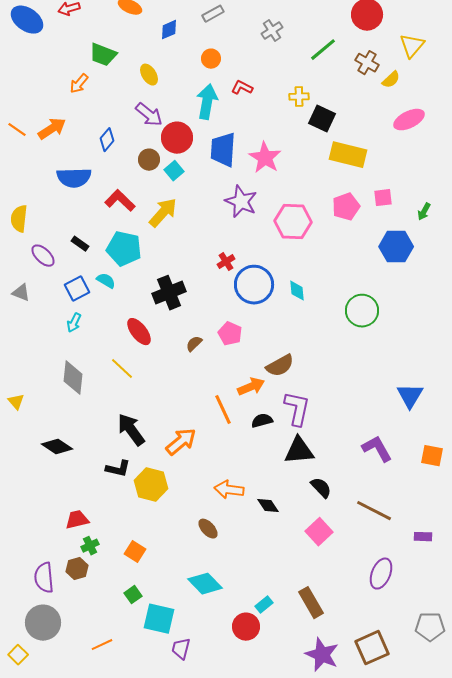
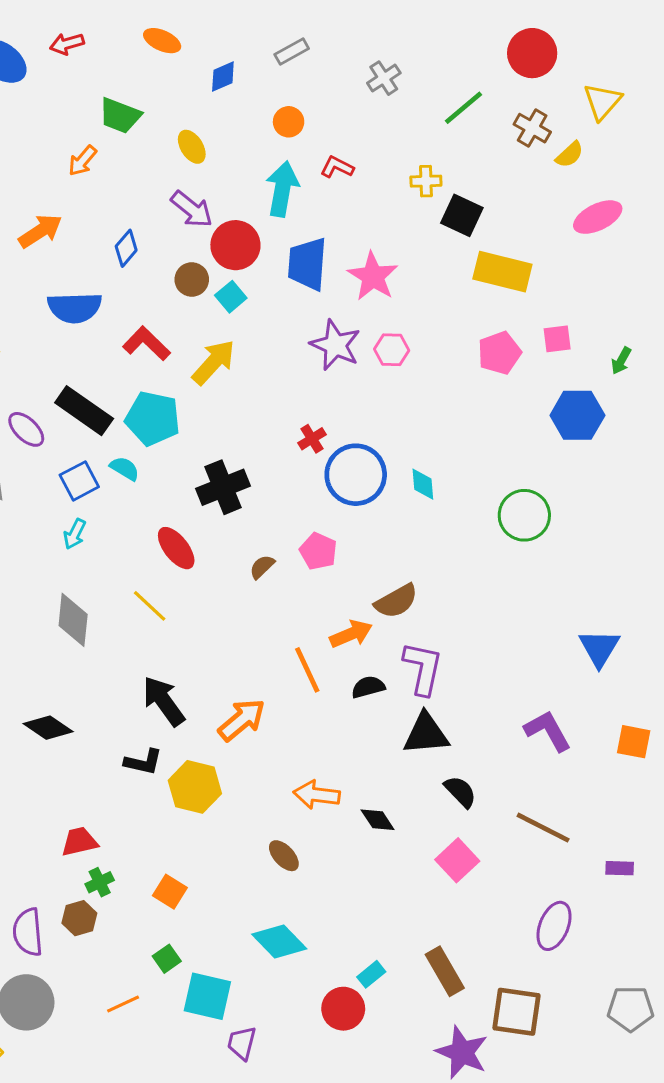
pink hexagon: (293, 222) -> (392, 350), moved, size x0.6
black rectangle: (80, 244) -> (84, 411), size x2.0
orange line: (102, 645) -> (123, 1004), moved
brown square: (372, 648) -> (517, 1012), moved, turned 32

